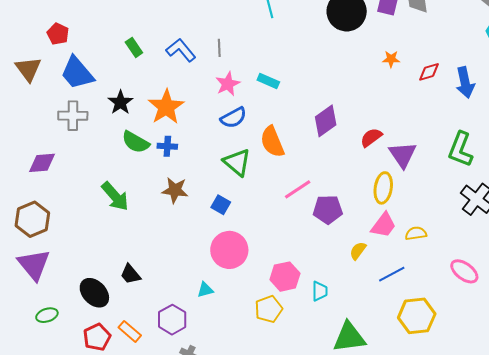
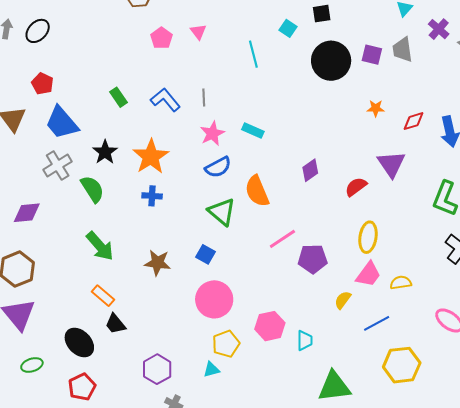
gray cross: (73, 116) -> (58, 166), turned -32
purple diamond: (326, 121) -> (310, 170), size x0.7
green semicircle: (136, 142) -> (92, 189), moved, turned -152
purple triangle: (403, 155) -> (391, 164), moved
brown star: (175, 190) -> (158, 263), moved
cyan triangle: (205, 290) -> (211, 370), moved
yellow pentagon: (269, 309) -> (226, 344), moved
orange rectangle: (130, 331) -> (103, 296), moved

